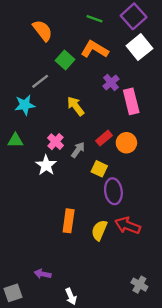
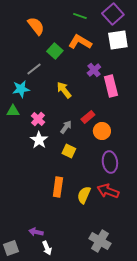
white square: (139, 47) -> (118, 40), turned 30
green triangle: (15, 140) -> (13, 111), moved
pink cross: (56, 142) -> (38, 119), moved
orange circle: (126, 143) -> (102, 131), moved
yellow square: (99, 169) -> (69, 151), moved
purple ellipse: (113, 191) -> (110, 162), moved
gray cross: (139, 285) -> (100, 241), moved, size x1.5
white arrow: (71, 296) -> (47, 248), moved

